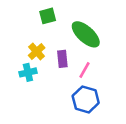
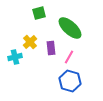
cyan cross: (28, 72) -> (15, 57), moved

